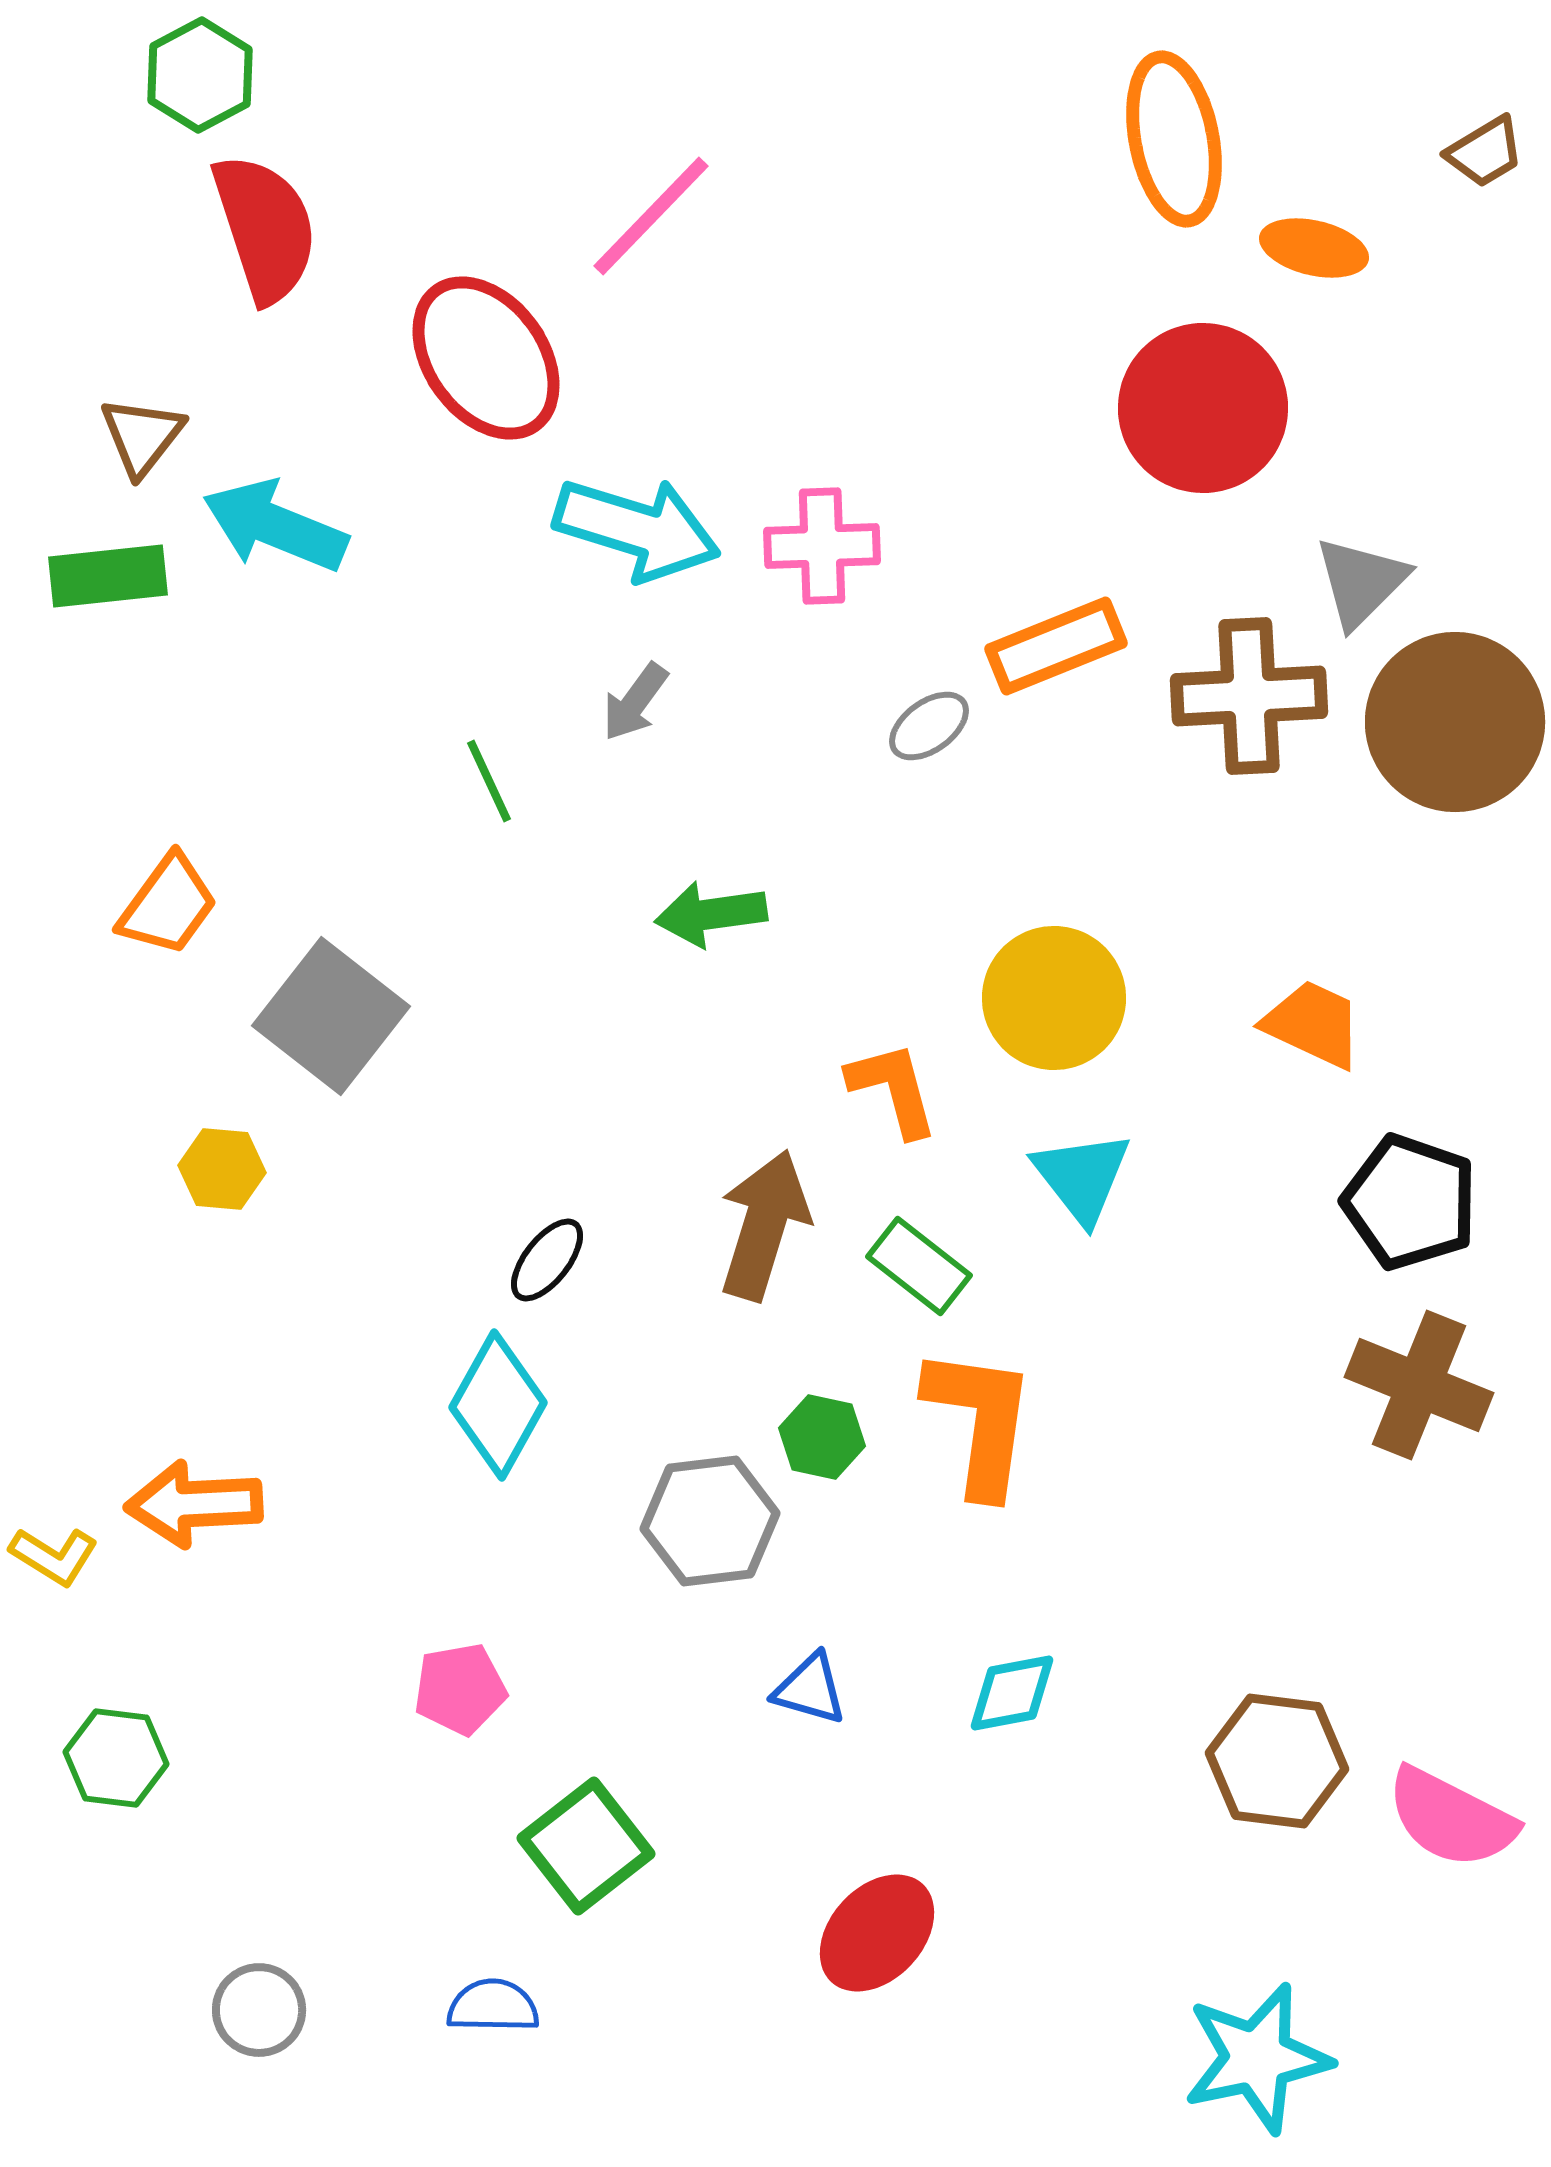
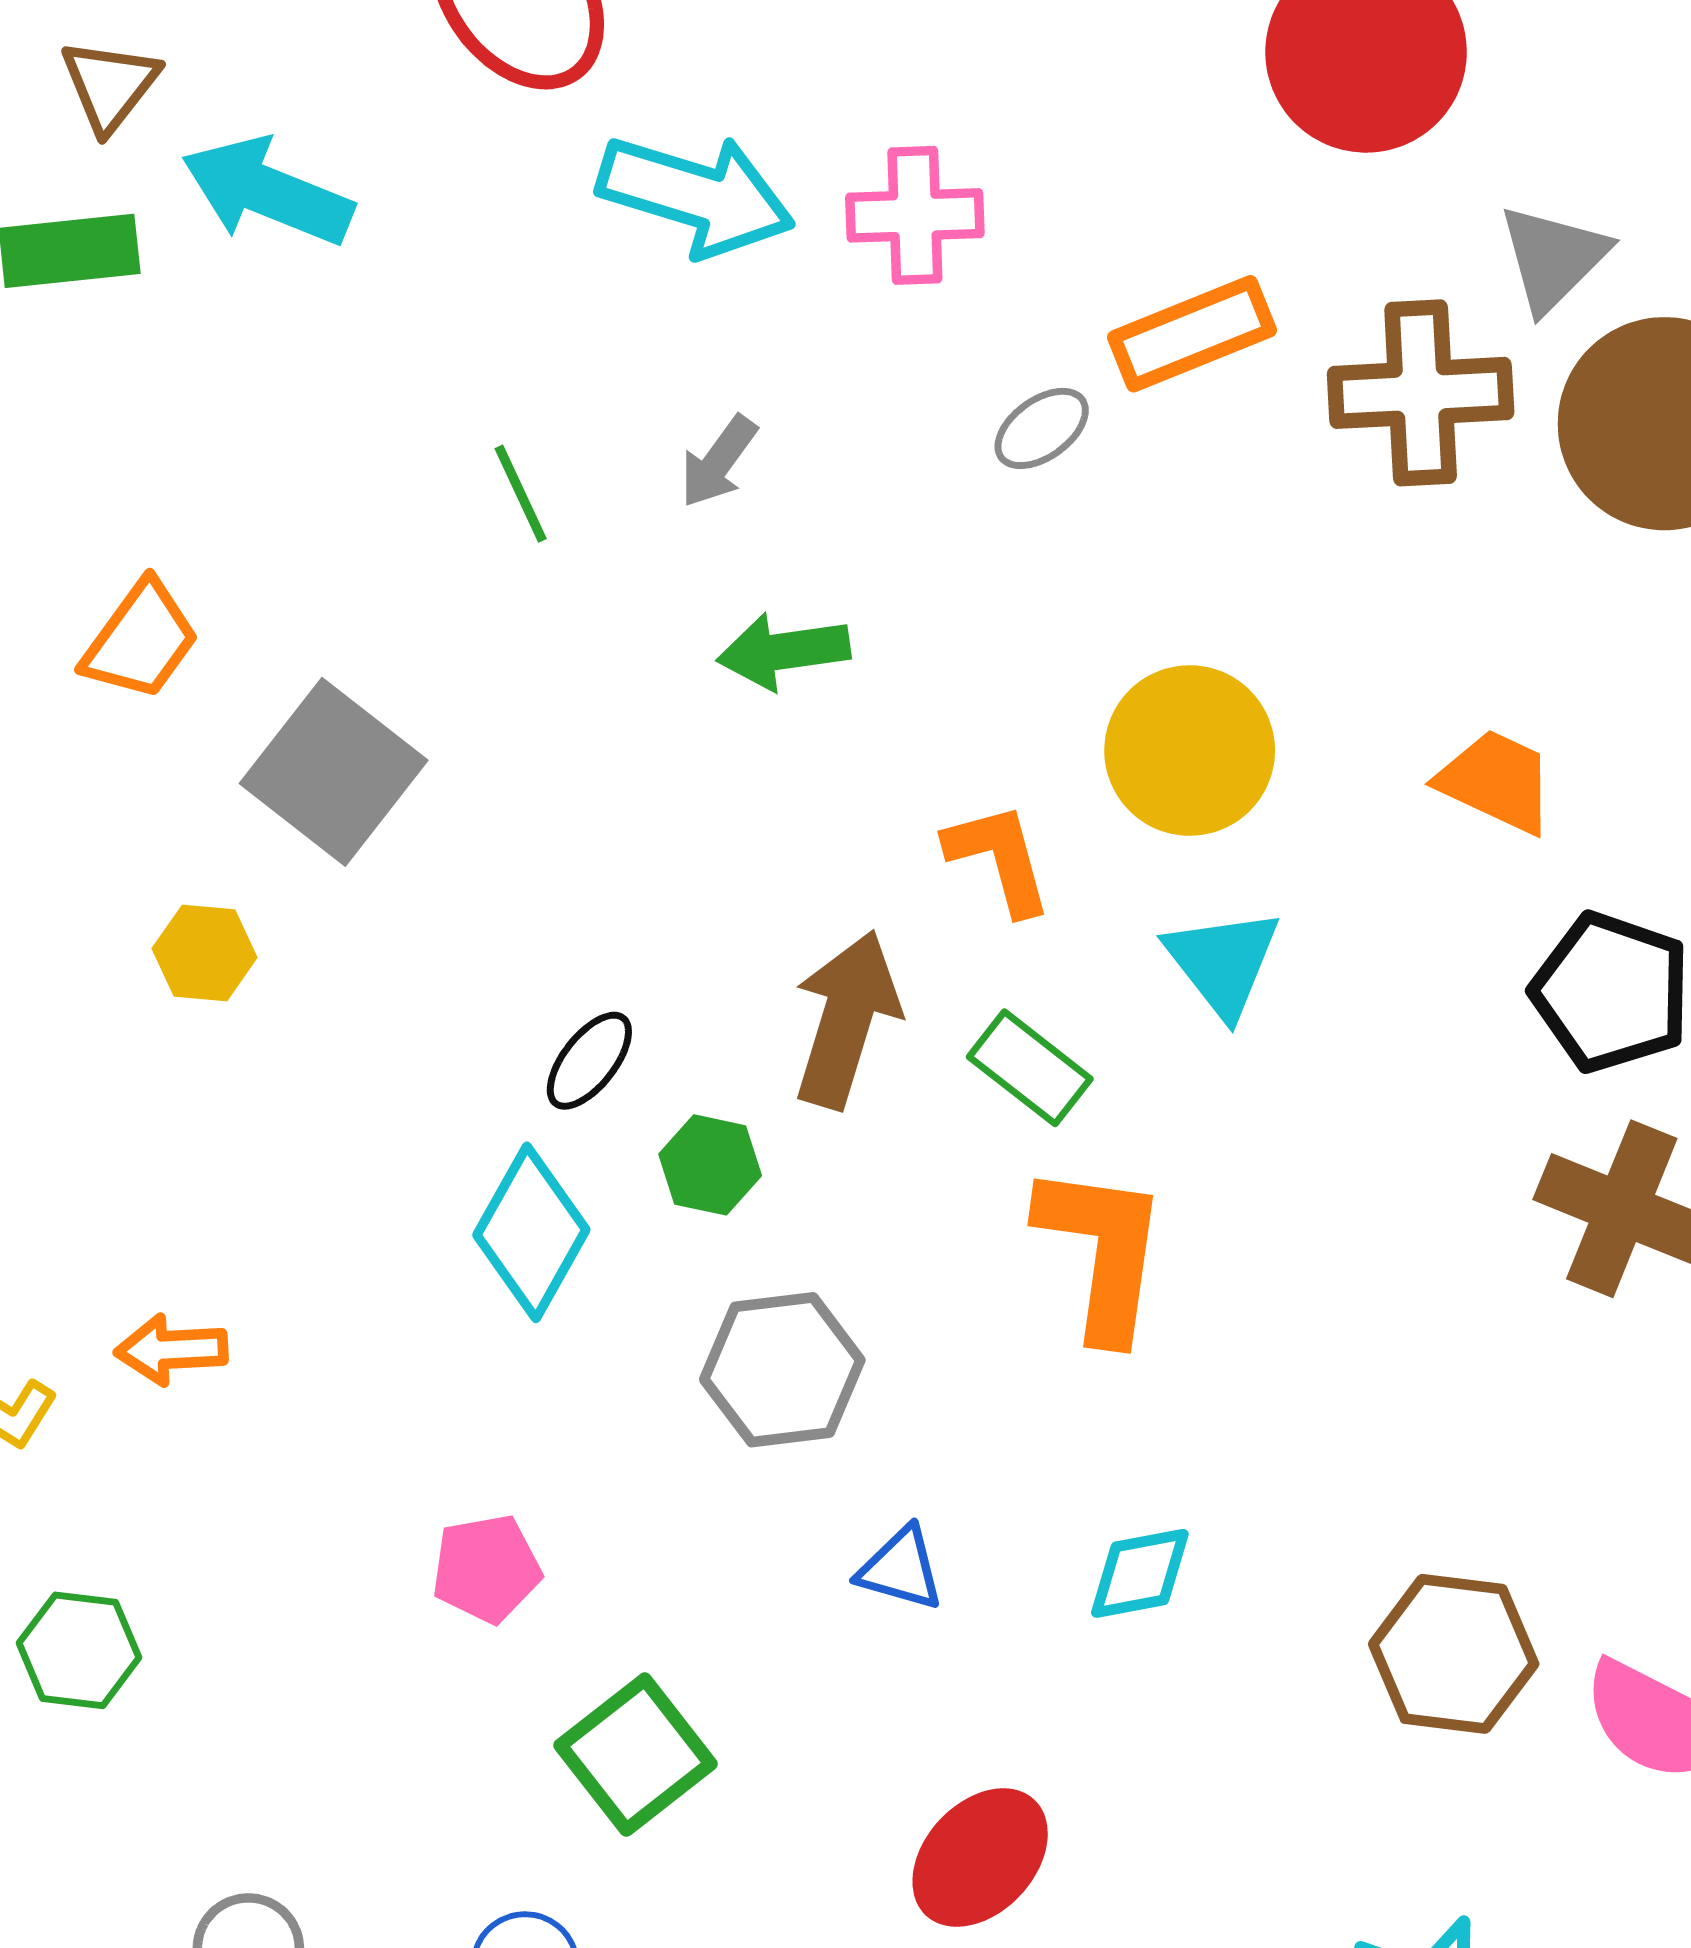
gray arrow: (635, 702) -> (718, 462), moved
green hexagon: (822, 1437) -> (710, 1165), moved
orange arrow: (194, 1504) -> (171, 1350), size x0.7

